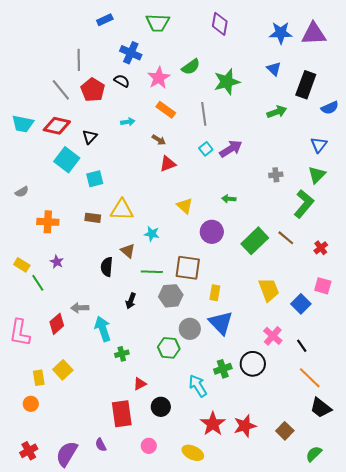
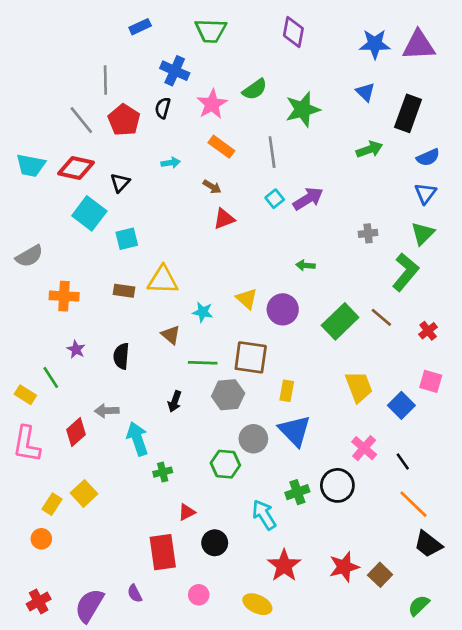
black semicircle: (122, 81) -> (163, 108), turned -105
blue semicircle: (330, 108) -> (428, 157), moved
gray semicircle: (22, 192) -> (29, 256), size x1.5
yellow triangle: (185, 206) -> (247, 299), moved
yellow rectangle: (22, 265) -> (25, 395), moved
black semicircle: (107, 267) -> (121, 356), moved
yellow rectangle: (39, 378) -> (52, 504), turned 42
red star: (245, 426) -> (344, 567), moved

